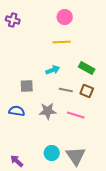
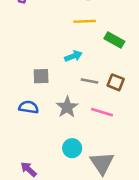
green rectangle: (87, 68) -> (114, 40), moved
gray star: (48, 111) -> (67, 107), turned -30
cyan circle: (52, 153) -> (72, 148), moved

